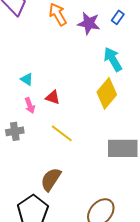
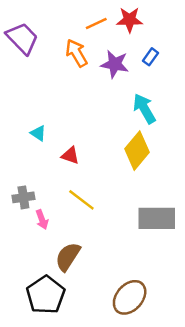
pink arrow: (30, 105) -> (42, 220), moved

